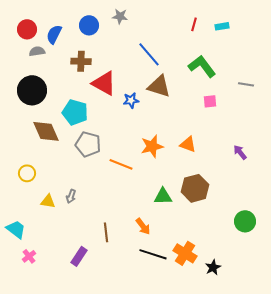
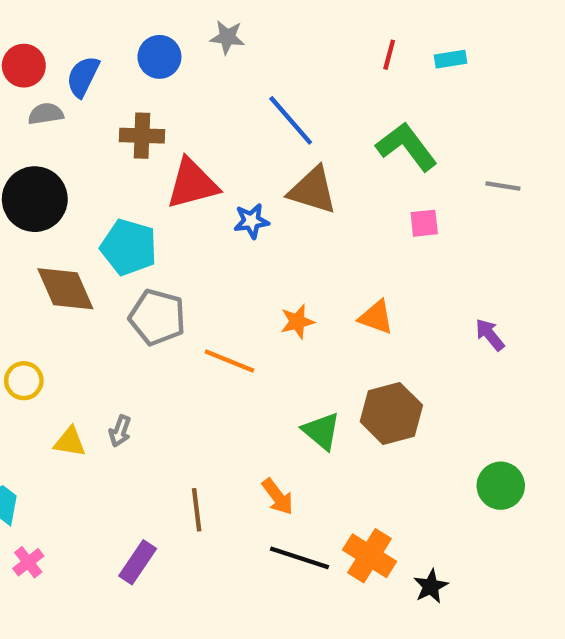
red triangle: (104, 83) -> (192, 184), turned -44
orange star: (152, 146) -> (297, 322), size x0.7
green triangle: (163, 196) -> (321, 431), turned 42

